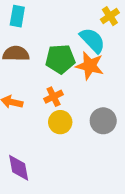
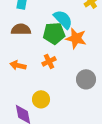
cyan semicircle: (92, 40) -> (63, 19), moved
yellow circle: (60, 122) -> (41, 99), moved

